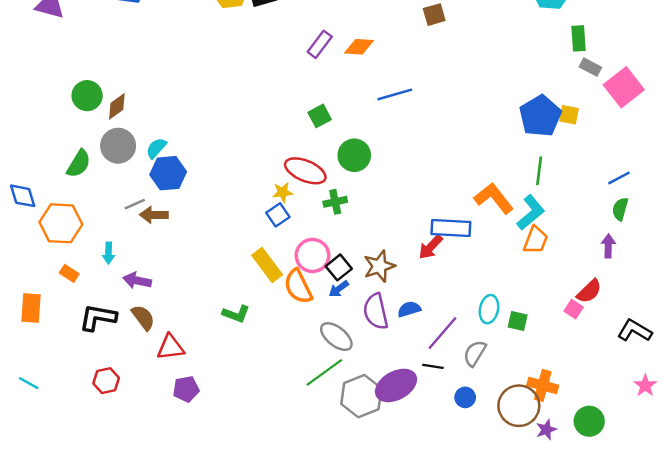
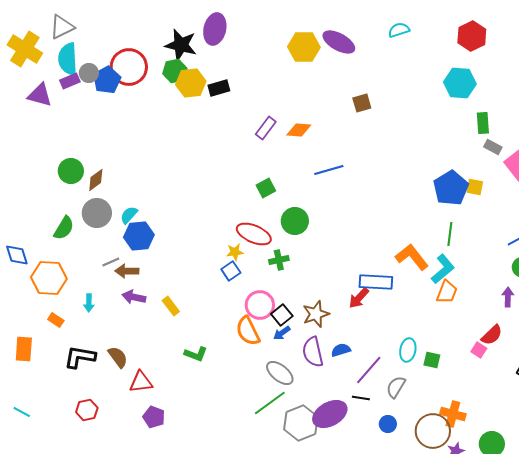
yellow rectangle: (267, 265) -> (171, 306), moved, size x0.7
purple arrow: (137, 281) -> (134, 297), moved
purple pentagon: (186, 389) -> (154, 417), turned 30

